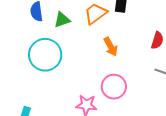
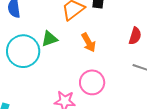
green triangle: (62, 20) -> (49, 39), moved

